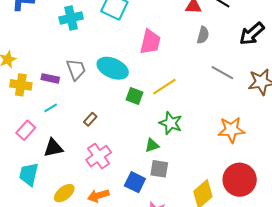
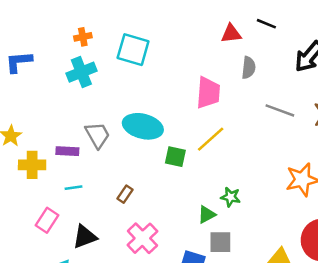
pink trapezoid: (150, 42) -> (208, 93), moved
cyan line: (51, 108) -> (73, 188), turned 32
green star: (171, 123) -> (231, 197), moved, size x0.7

